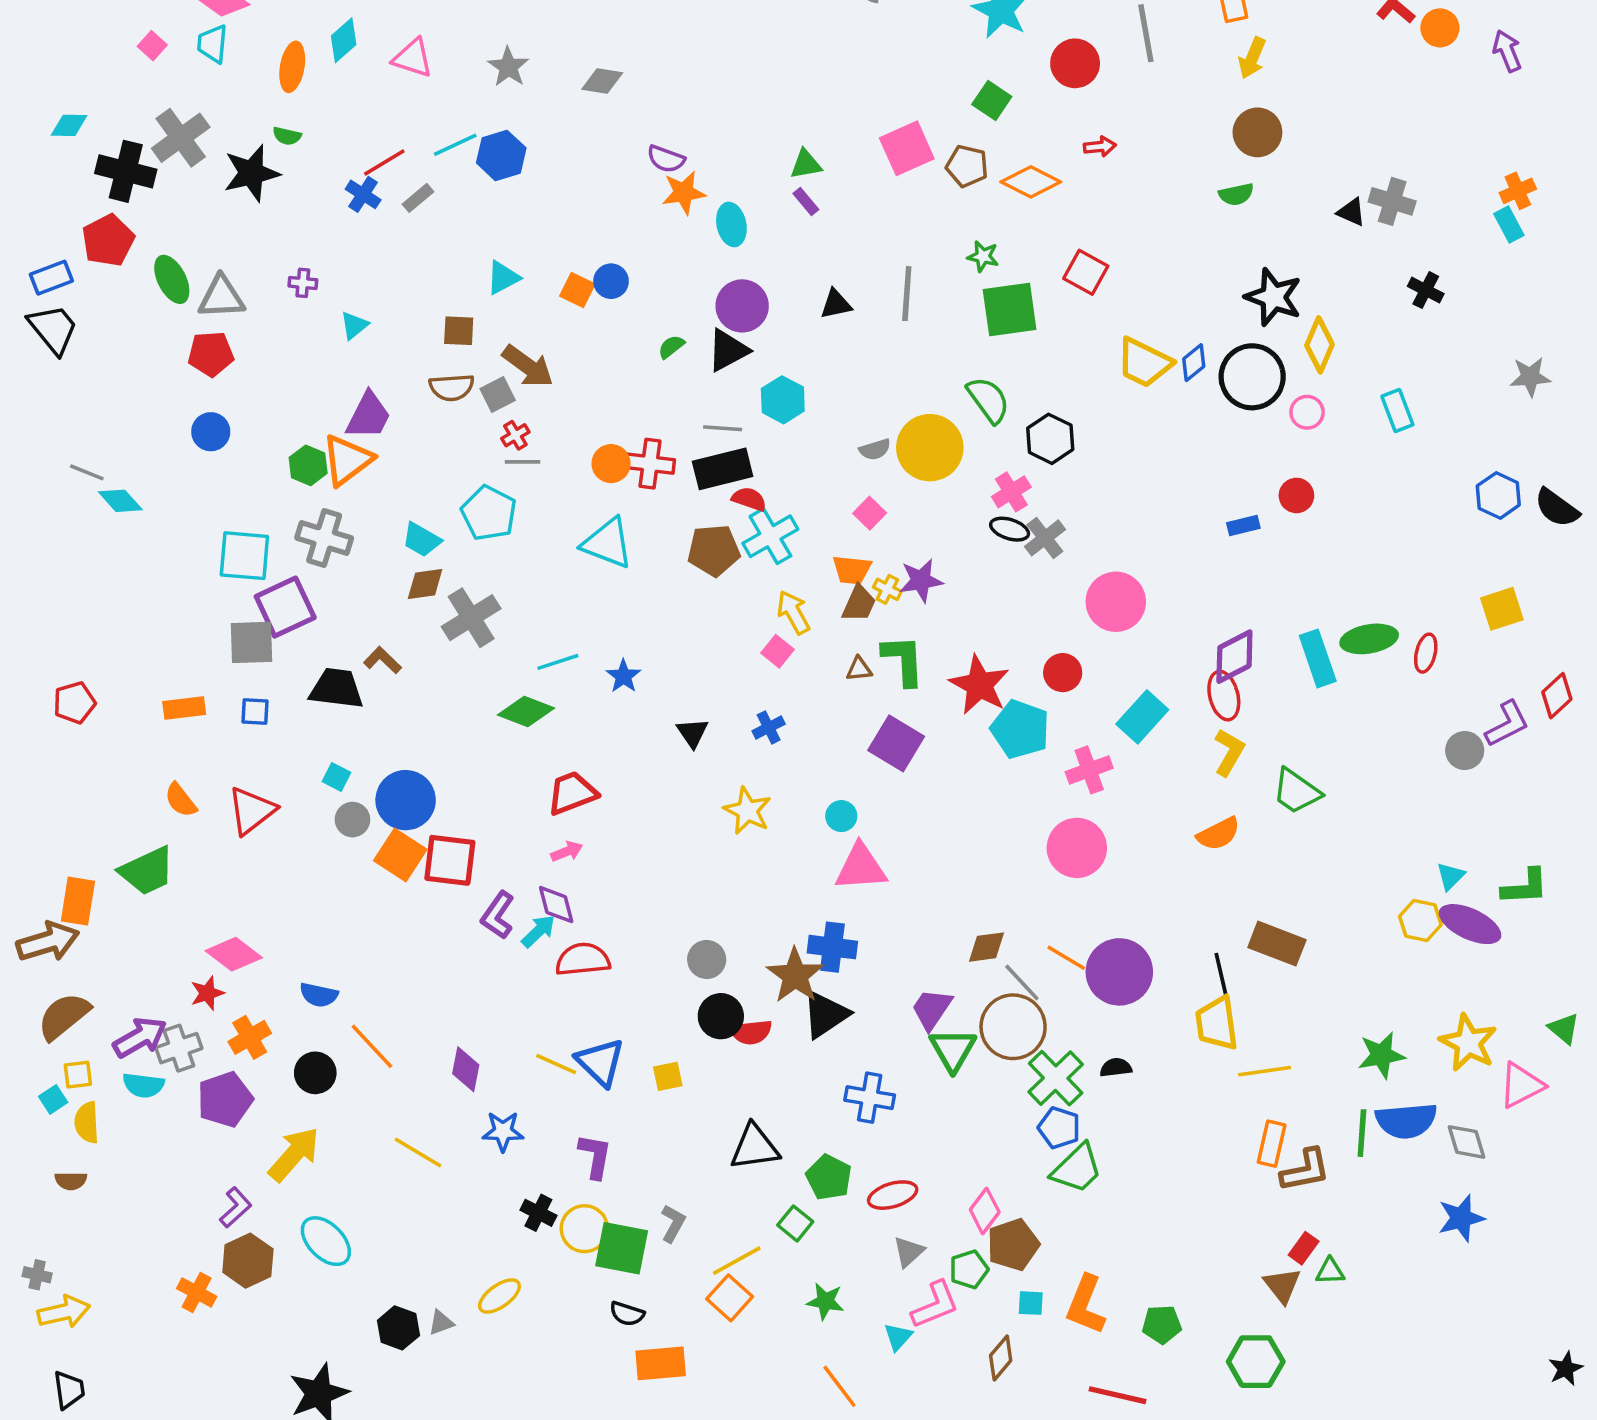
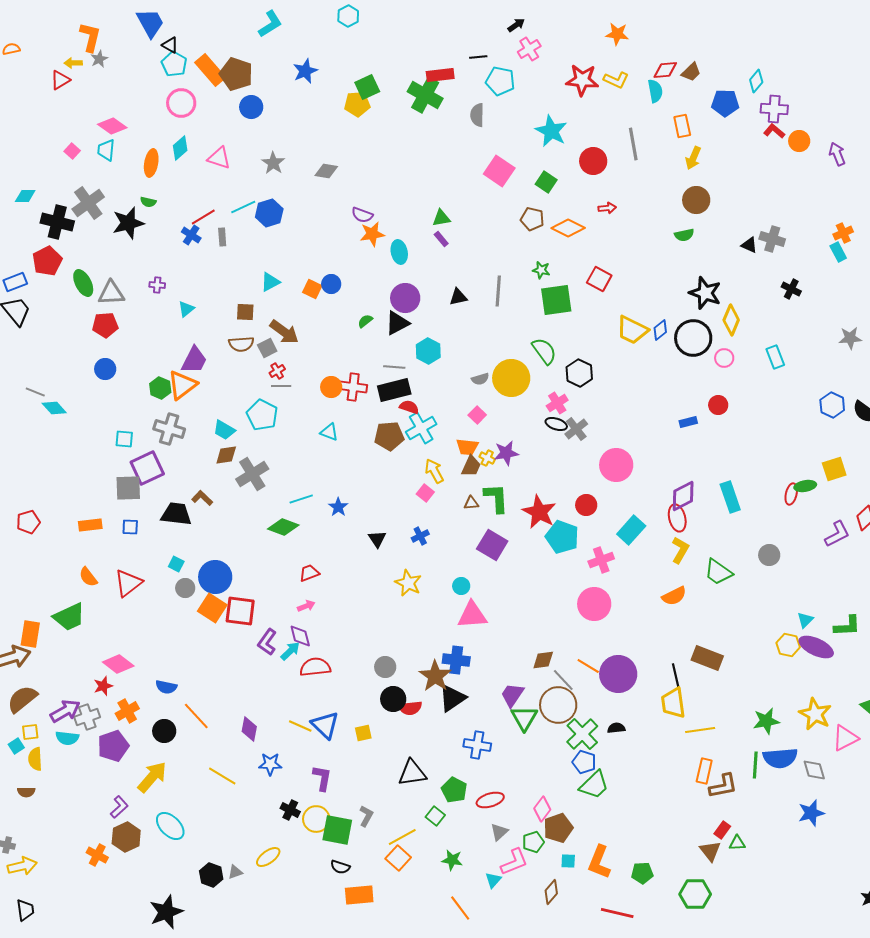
pink square: (907, 148) -> (499, 171), moved, turned -32
gray rectangle: (418, 198) -> (222, 237), turned -54
cyan triangle: (607, 543) -> (329, 432), size x0.6
cyan square: (244, 556) -> (124, 439), size x0.6
green ellipse: (1369, 639) -> (805, 486), moved, size x0.7
gray circle: (1465, 751) -> (769, 555), moved
red trapezoid: (572, 793) -> (309, 573), size x0.7

